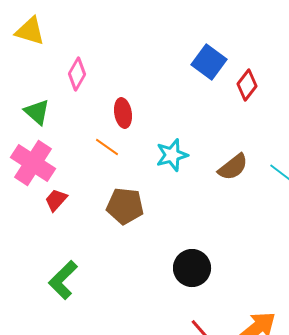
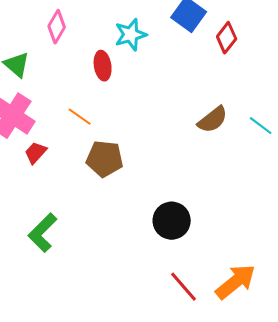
orange line: (107, 147) -> (80, 117), moved
cyan star: (172, 155) -> (131, 35), moved

